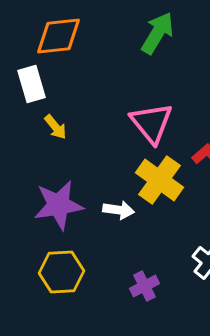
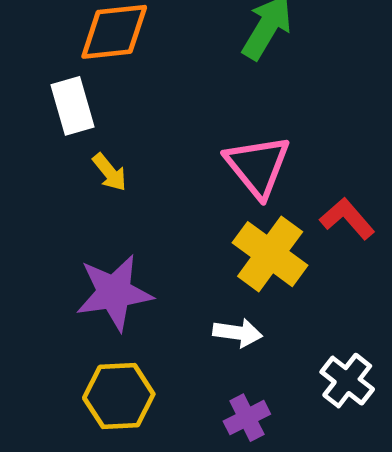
white arrow: (118, 210) -> (238, 333), moved

